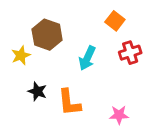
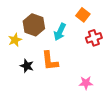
cyan arrow: (87, 58) -> (60, 32), moved
orange L-shape: (69, 102) -> (50, 61), moved

